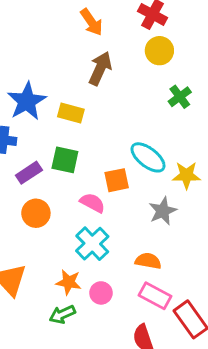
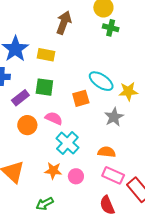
green cross: (180, 97) -> (111, 28), moved, turned -35
pink semicircle: (92, 203) -> (54, 118), moved
green arrow: (62, 315) -> (45, 204), moved

